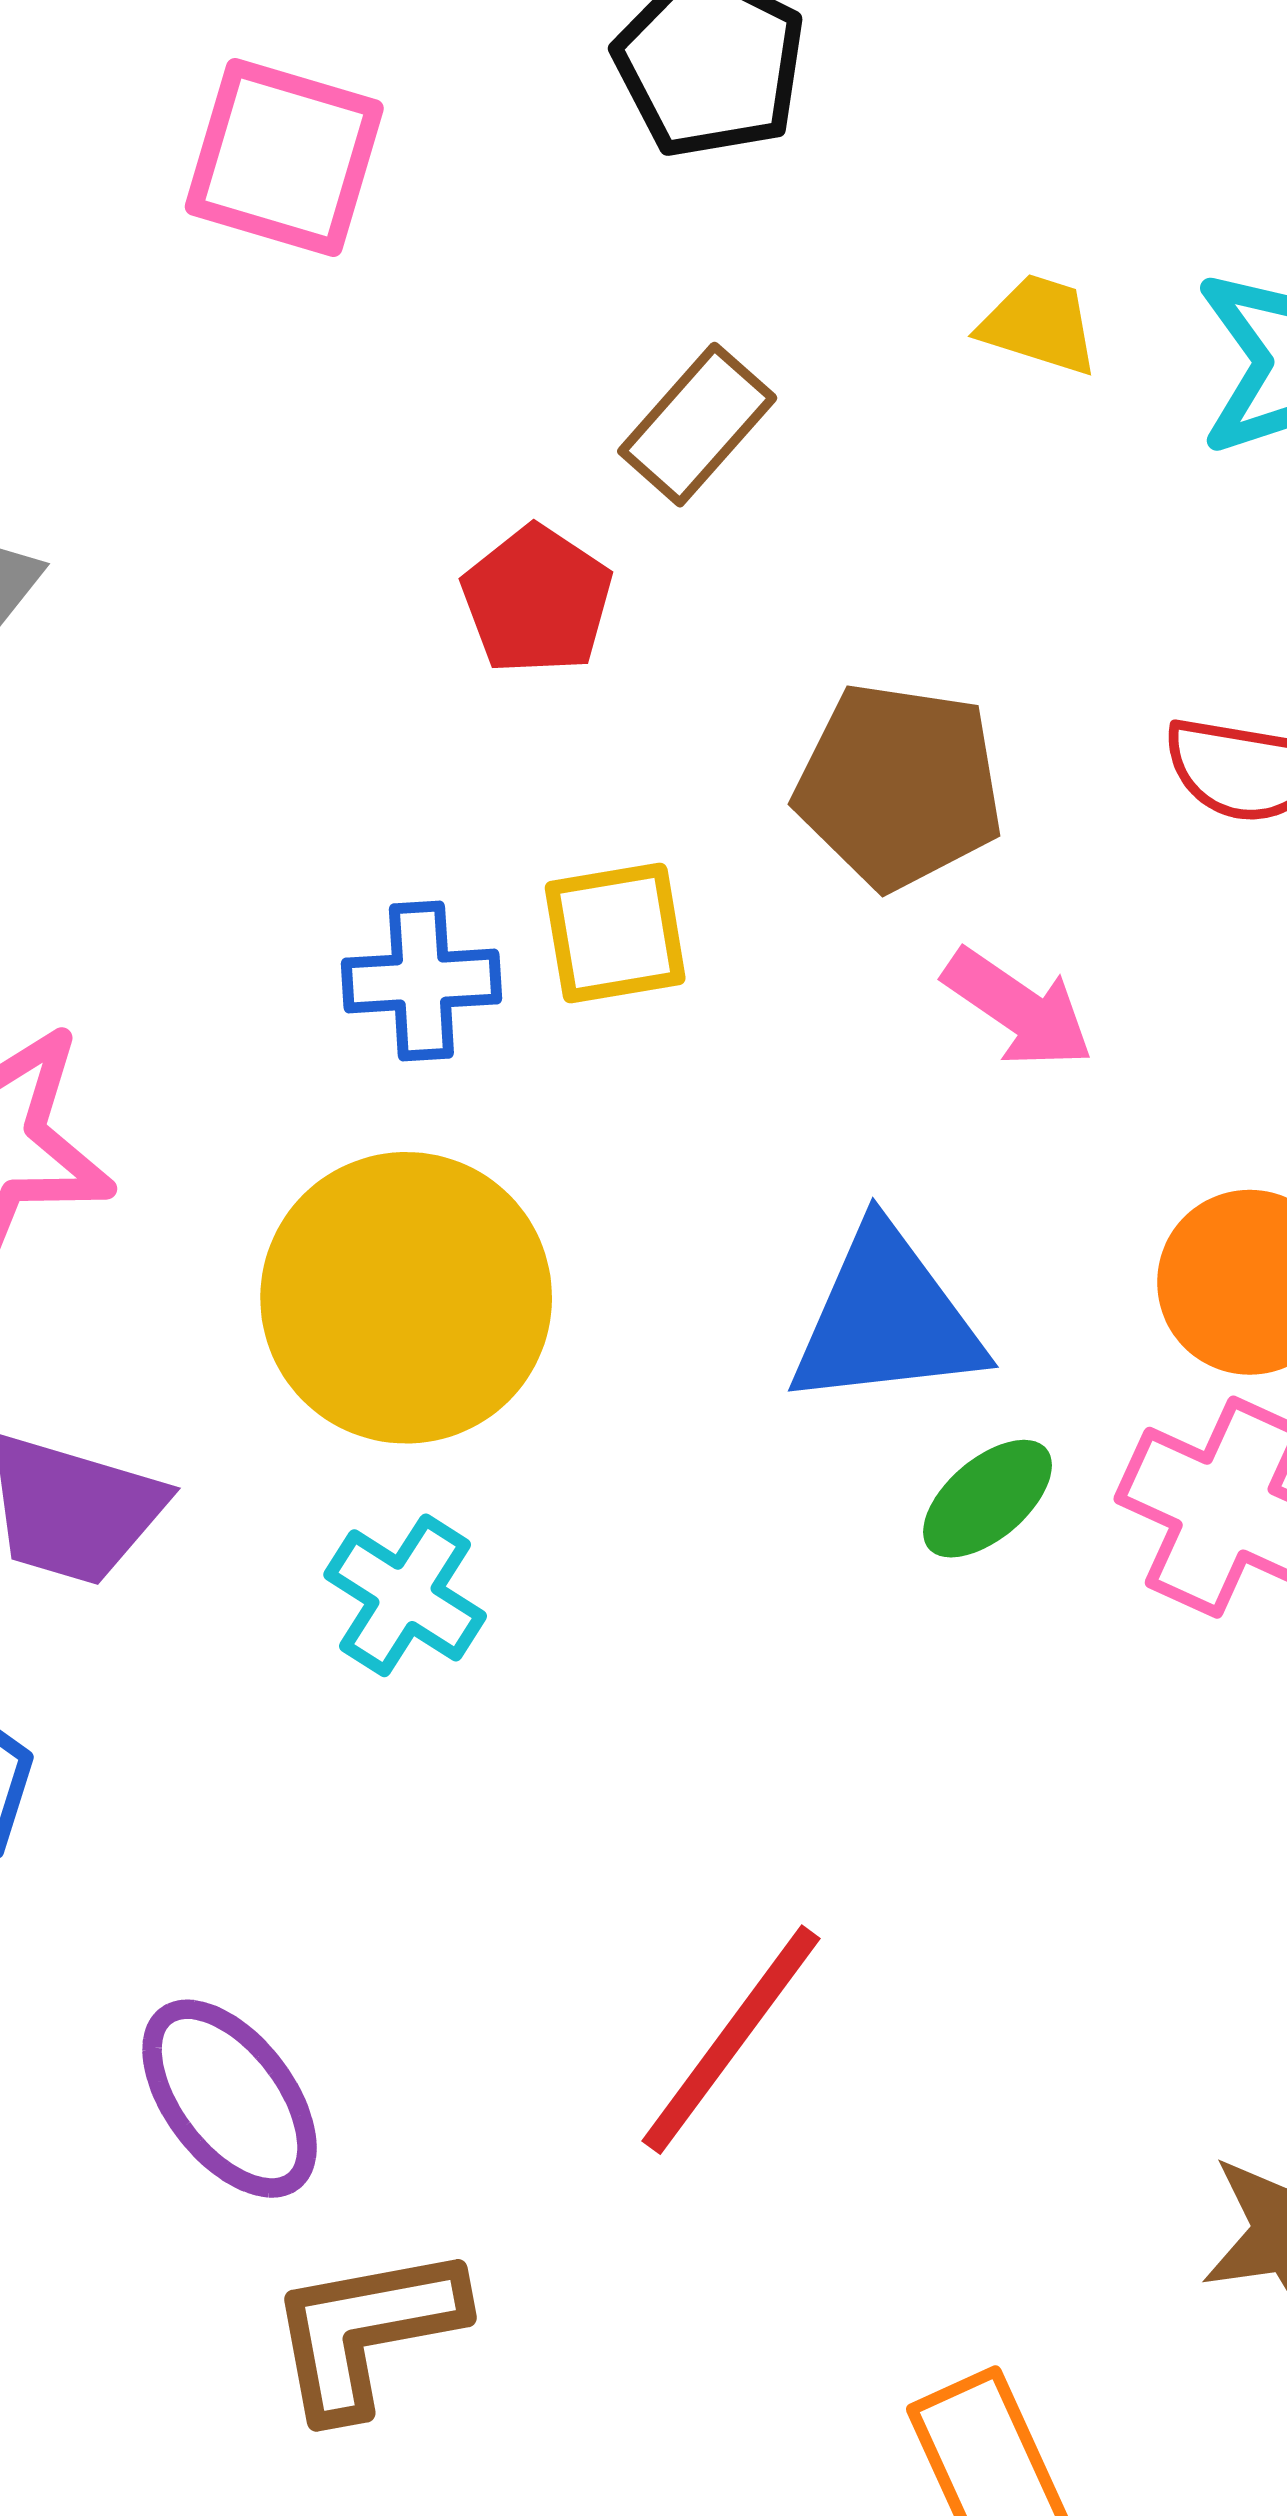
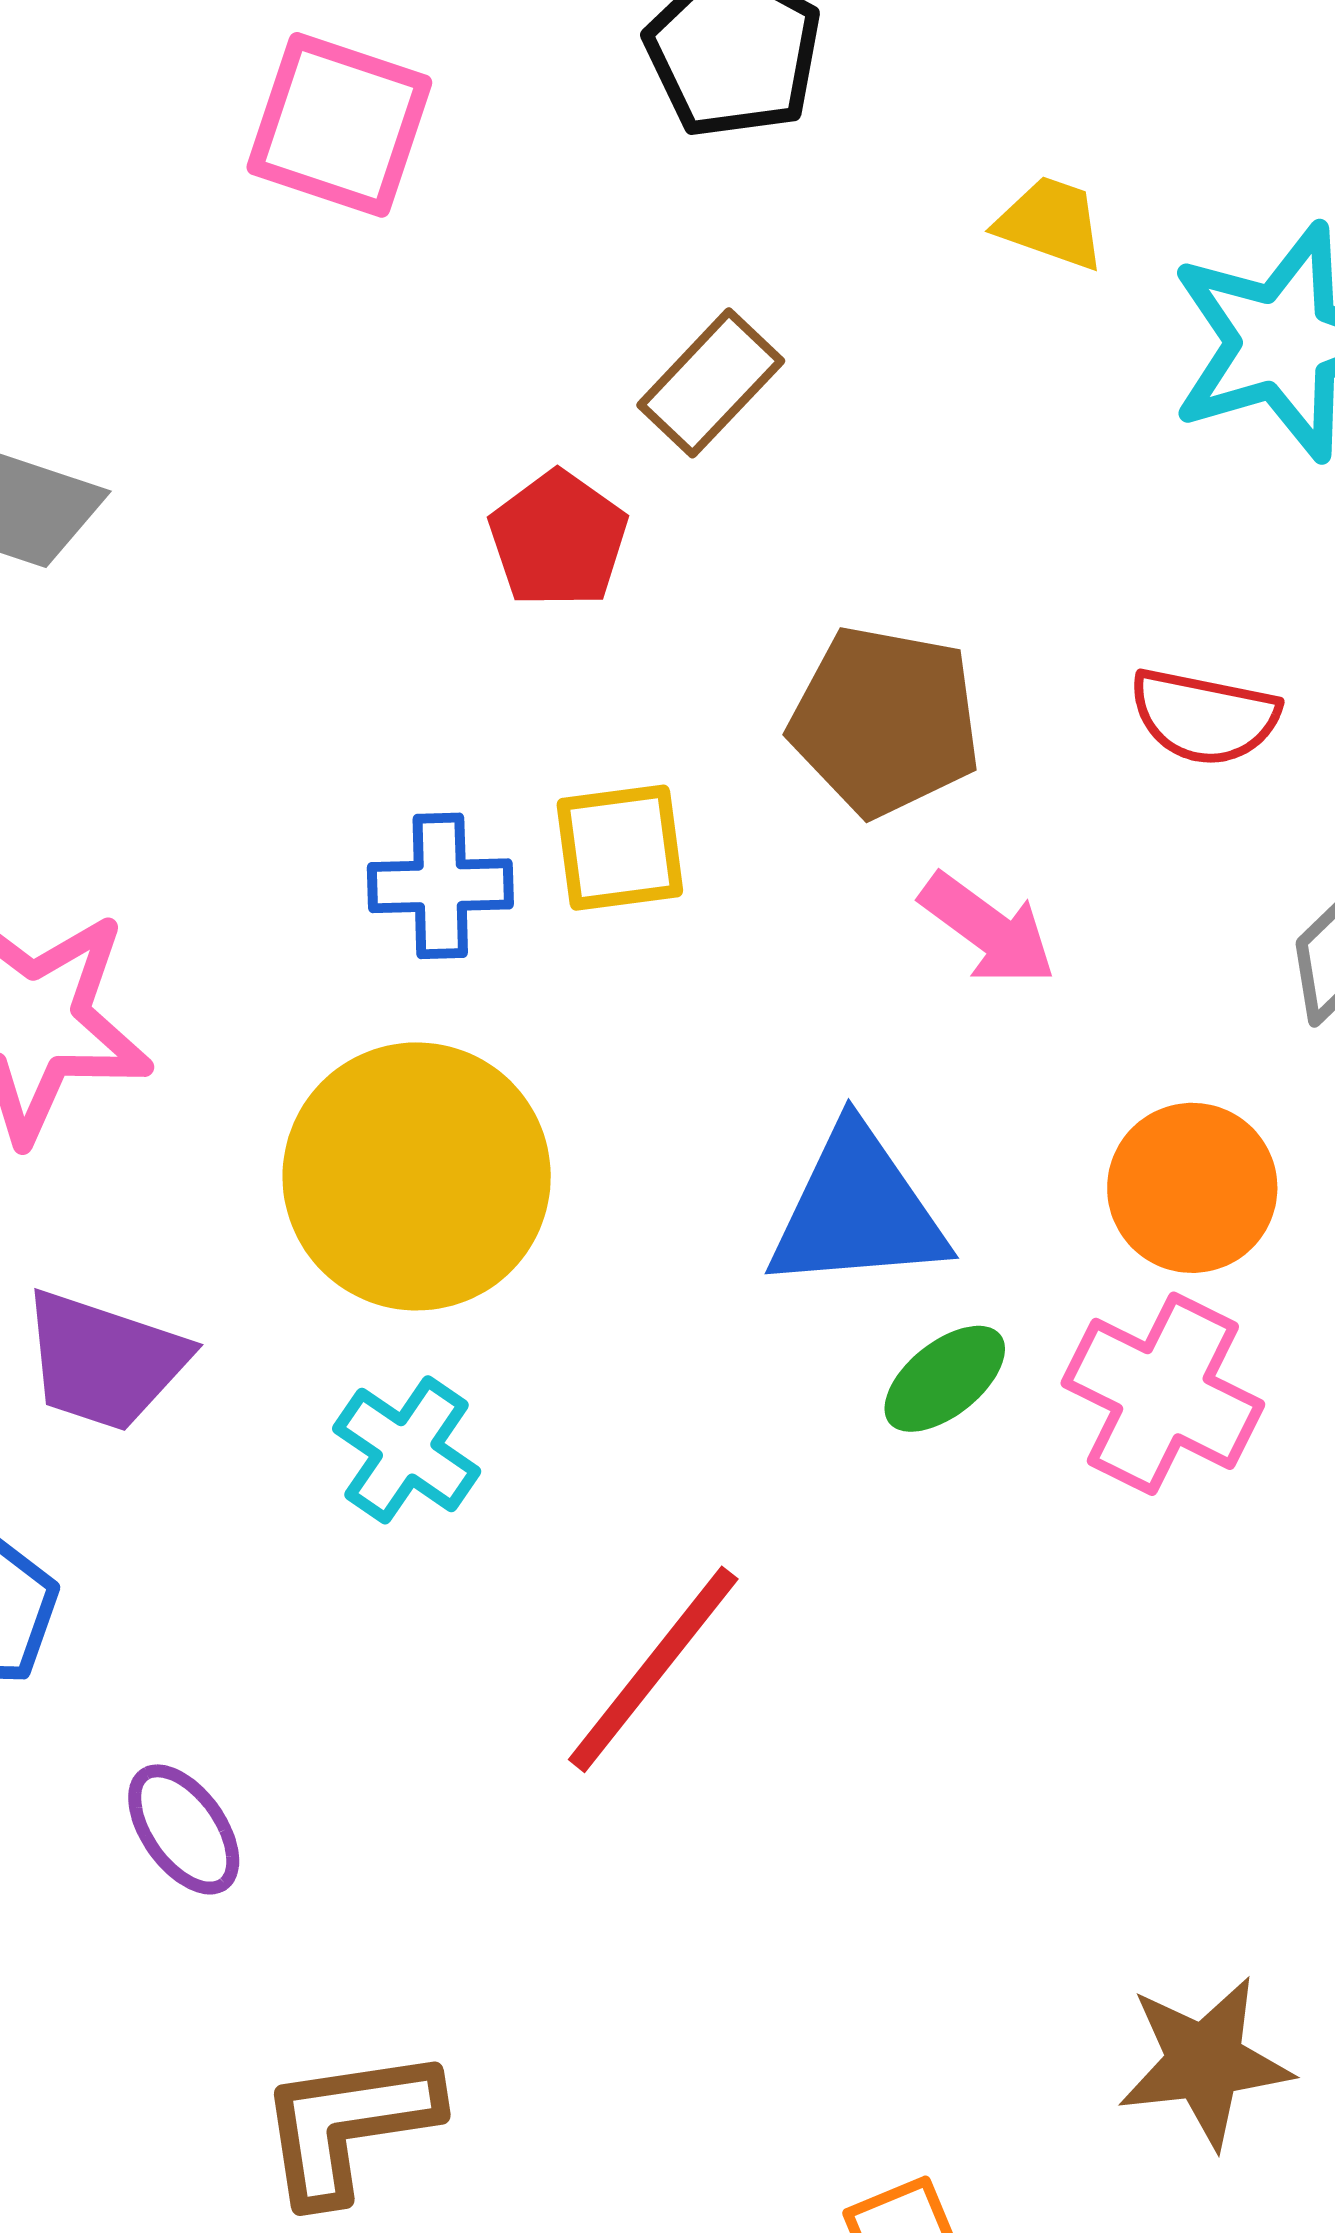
yellow trapezoid: (1039, 325) -> (1051, 223), moved
red line: (731, 2040) -> (653, 1669), moved
purple ellipse: (230, 2099) -> (184, 1829), moved, size x0.7

